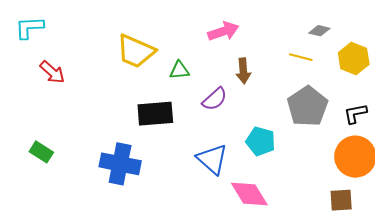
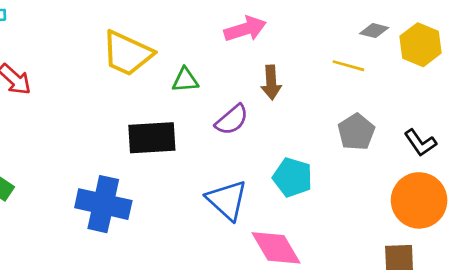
yellow hexagon: (354, 58) -> (421, 45), moved
gray pentagon: (307, 106) -> (356, 132), size x0.7
black L-shape: (355, 114) -> (420, 143), turned -115

